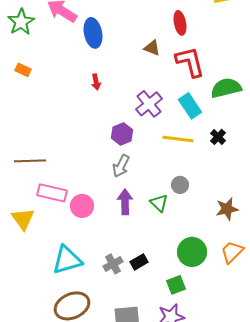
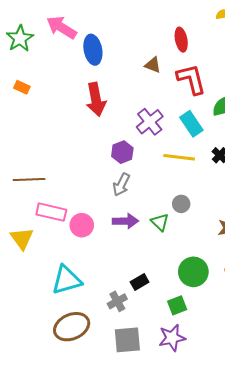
red arrow: (96, 82) -> (96, 99), size x2.0
purple arrow: (125, 202) -> (125, 221), turned 90
gray cross: (113, 264) -> (117, 301), moved

